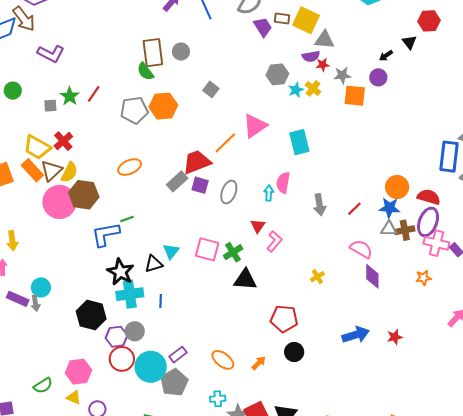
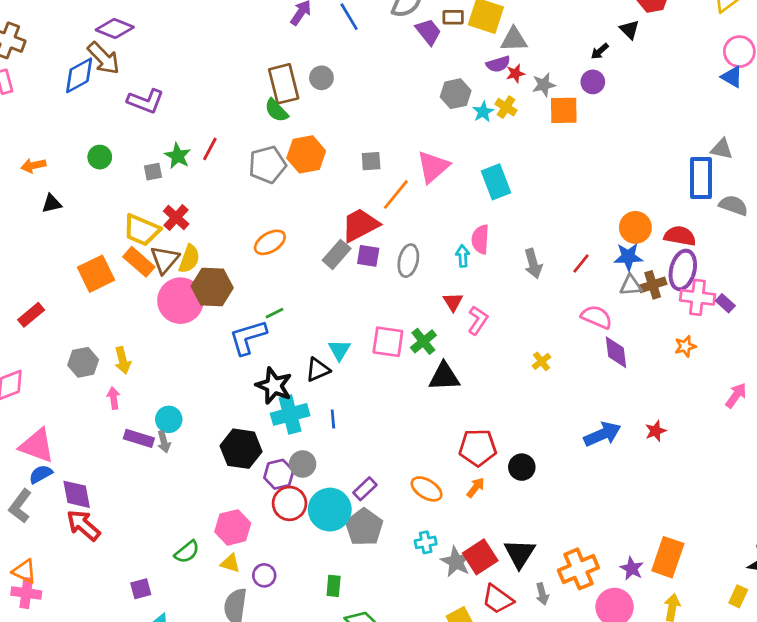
gray square: (211, 89) -> (371, 161), moved, turned -35
red pentagon: (284, 319) -> (478, 448), moved

